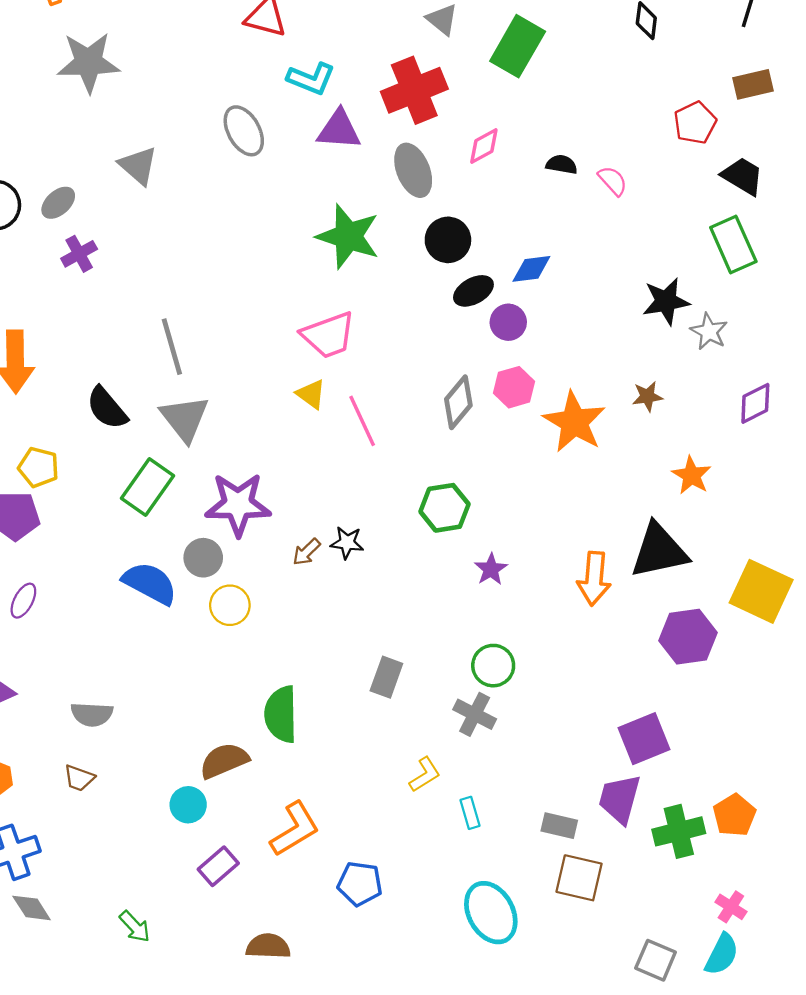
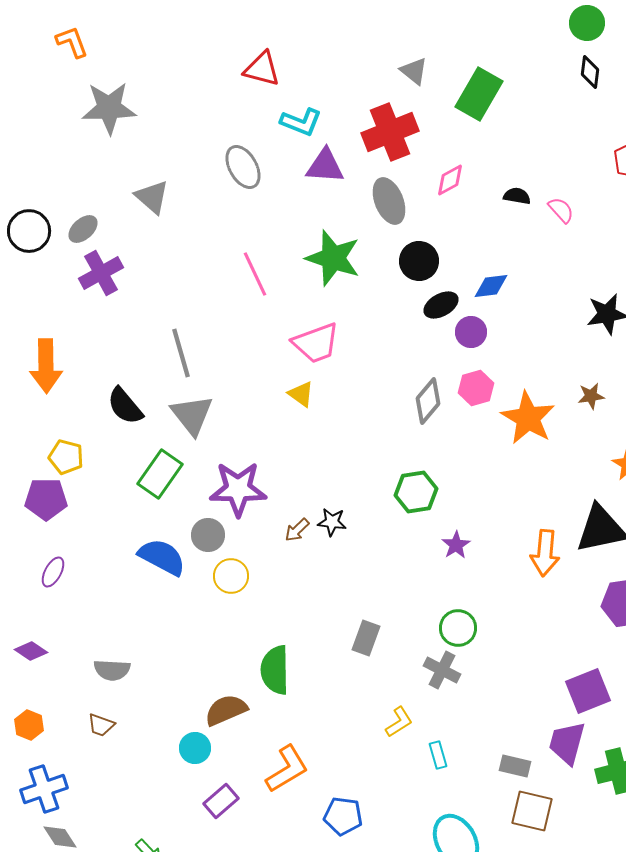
purple cross: (79, 254) -> (101, 273), size x1.4
pink line: (362, 421) -> (255, 274), moved

